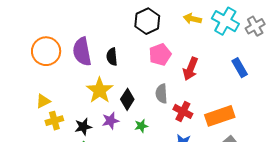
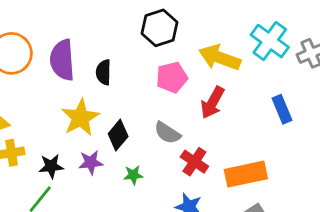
yellow arrow: (192, 19) -> (220, 58), moved, size x1.6
gray semicircle: (162, 94) -> (167, 133), turned -60

